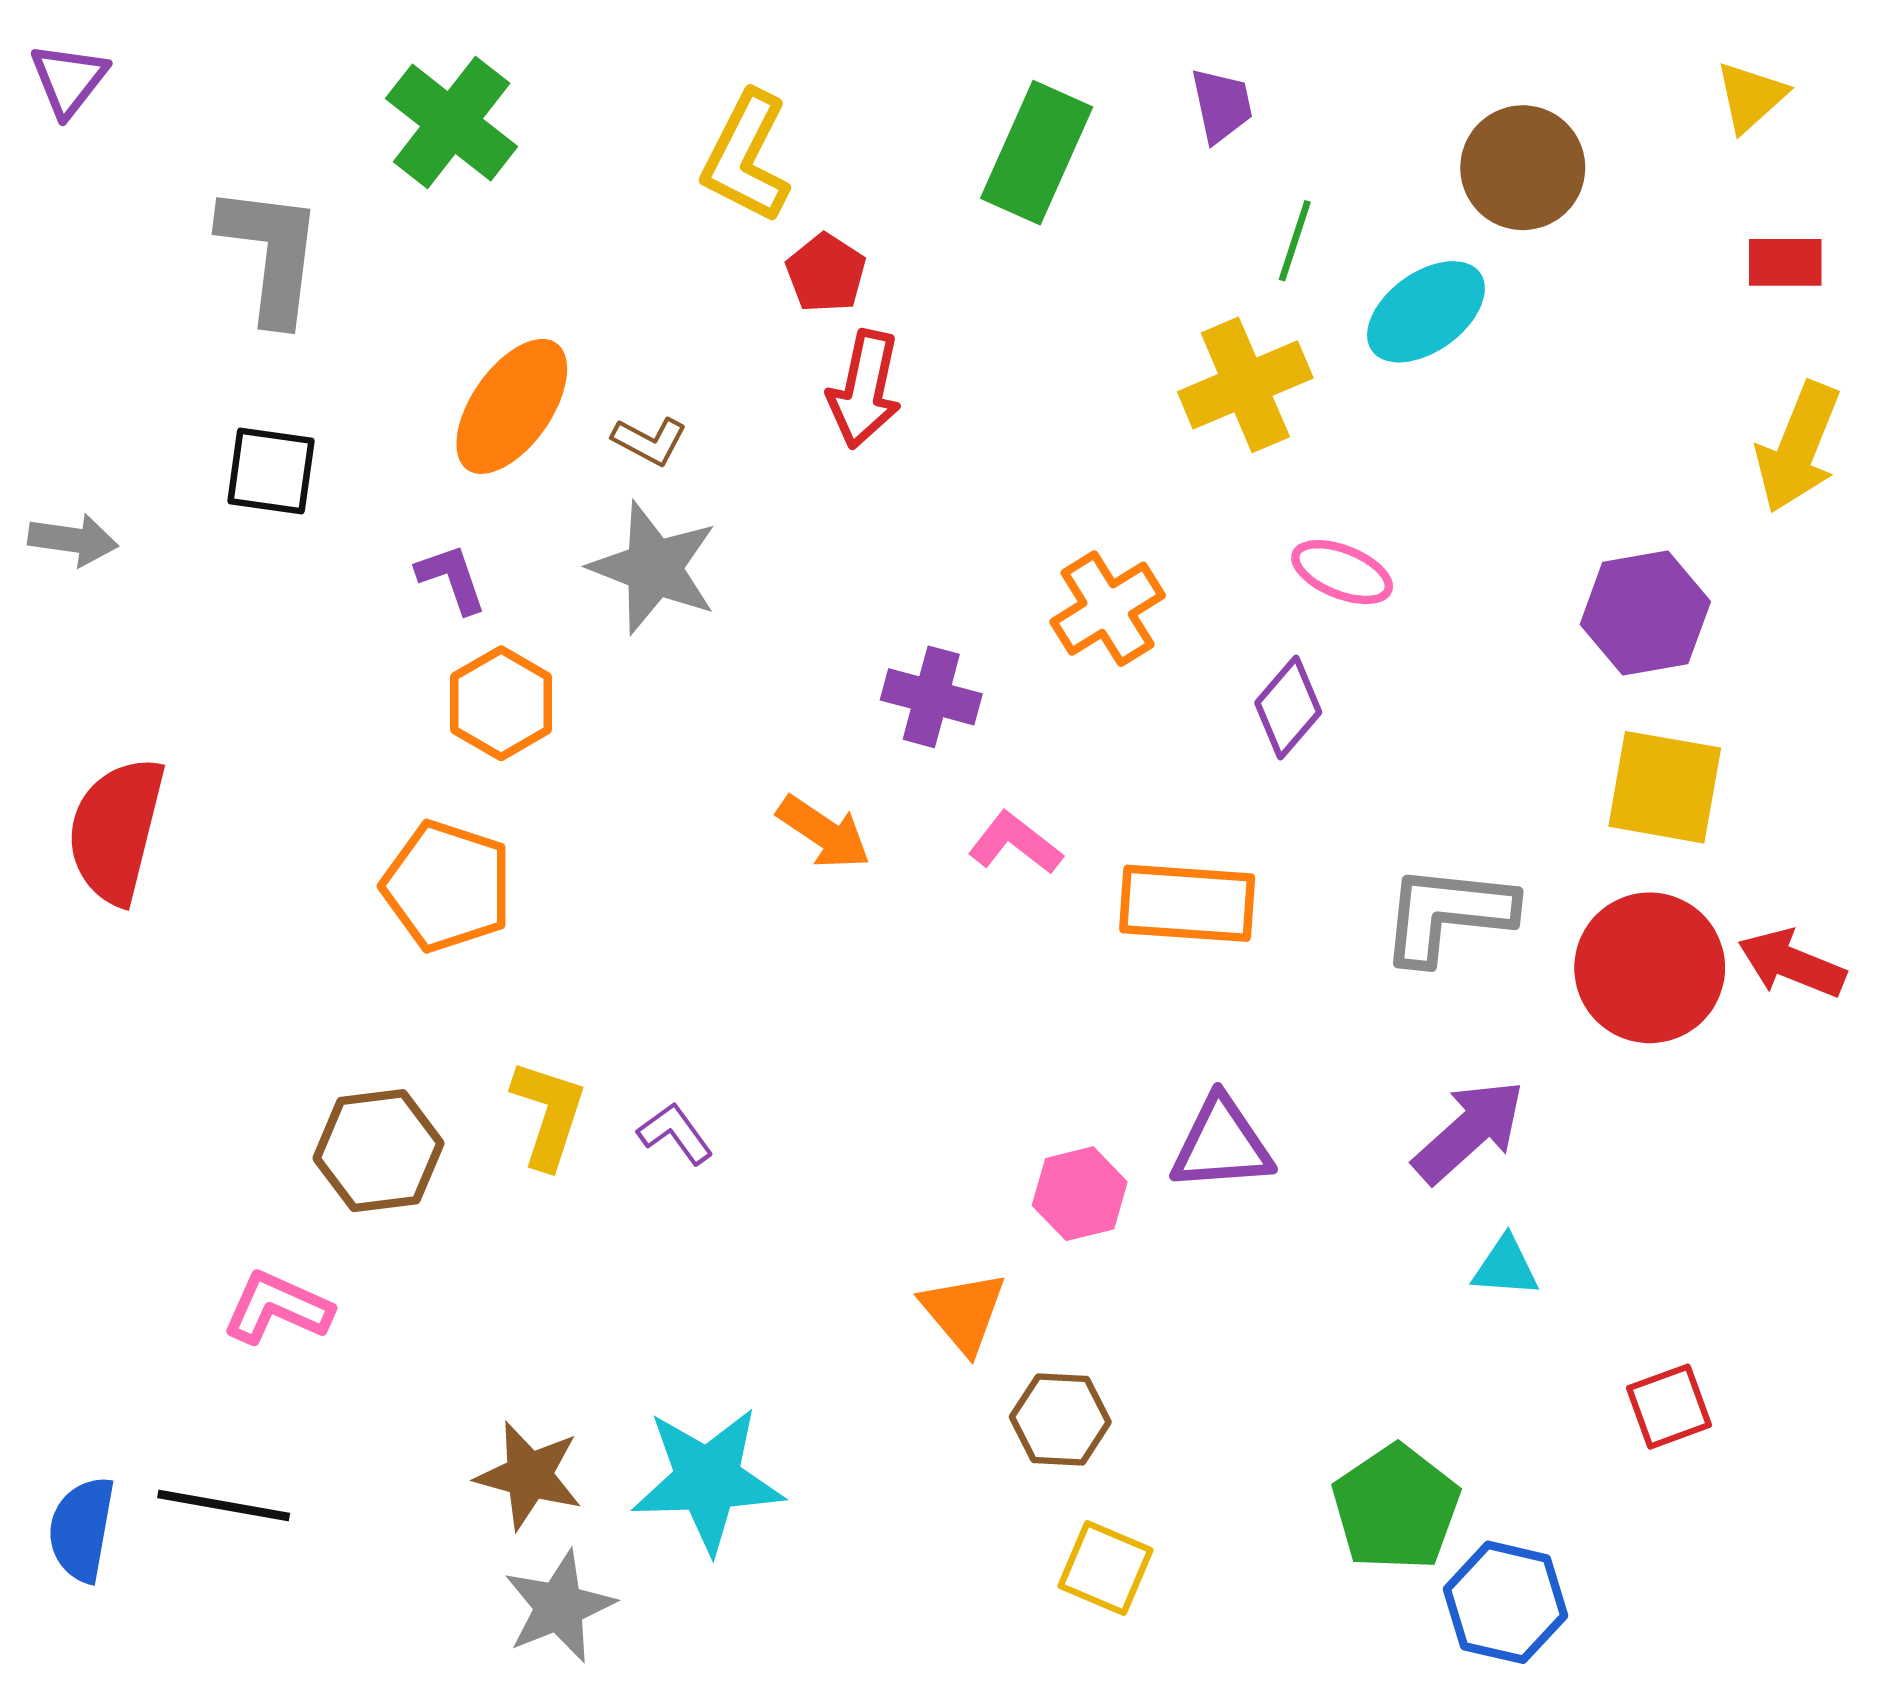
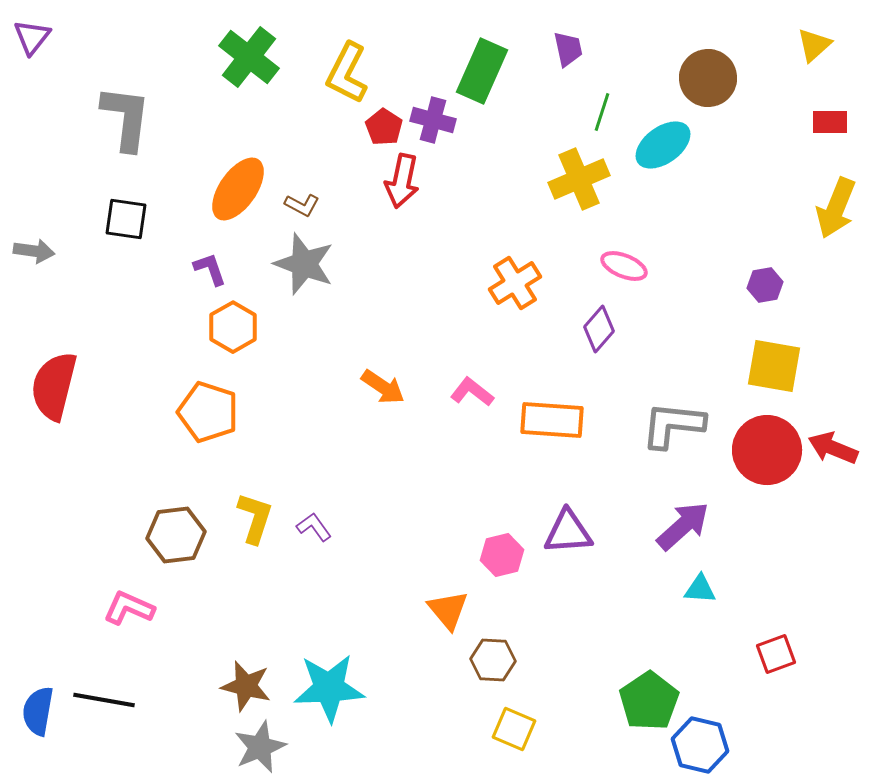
green cross: (452, 123) -> (249, 57), moved
purple hexagon: (1645, 613) -> (765, 285), size x0.6
purple cross: (931, 697) -> (433, 120), moved

